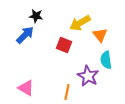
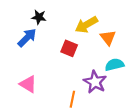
cyan semicircle: (106, 60) -> (114, 65), turned 84
pink triangle: (26, 88) -> (28, 84), moved

